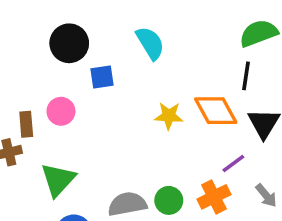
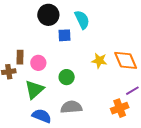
cyan semicircle: (150, 43) -> (82, 20), moved
pink circle: (61, 111) -> (38, 63), moved
green circle: (169, 200) -> (67, 77), moved

